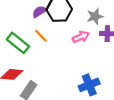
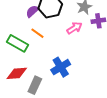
blue cross: (89, 85) -> (61, 67), moved

